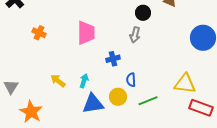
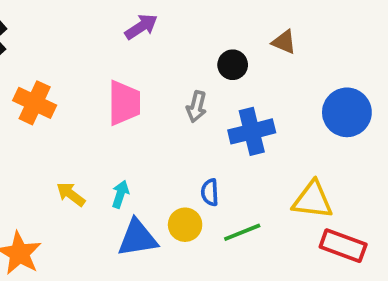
orange cross: (39, 33) -> (35, 103), size x1.5
gray arrow: (135, 35) -> (196, 107), moved
blue cross: (113, 59) -> (252, 131), moved, size x1.6

